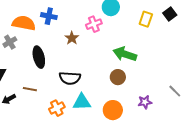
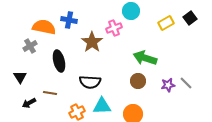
yellow rectangle: (146, 19) -> (166, 23), turned 42
brown star: (72, 38) -> (92, 42), size x1.5
gray line: (175, 91) -> (186, 83), moved
purple star: (145, 102) -> (168, 85), moved

